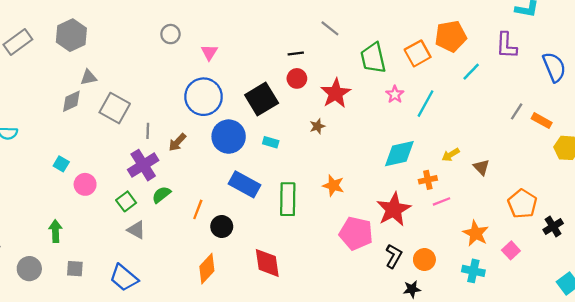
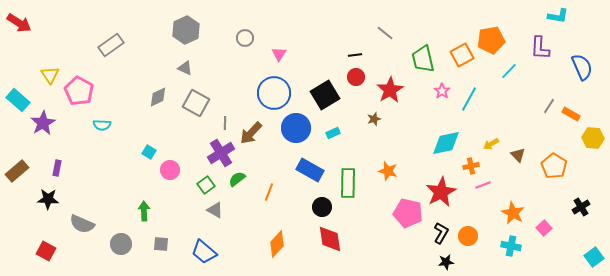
gray hexagon: (71, 35) -> (186, 30), moved
gray triangle: (89, 77) -> (185, 68), moved, turned 35
brown arrow: (177, 142) -> (251, 133), size x1.4
cyan rectangle: (271, 142) -> (333, 133), turned -40
orange pentagon: (522, 204) -> (554, 166), moved
black circle: (222, 226) -> (322, 207), moved
black star: (412, 289) -> (446, 262), moved

